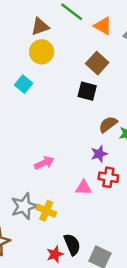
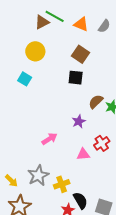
brown triangle: (40, 27) -> (42, 22), moved
purple star: (99, 154) -> (79, 121), moved
red cross: (108, 177) -> (102, 143), turned -35
yellow cross: (46, 211) -> (62, 184), moved, turned -35

